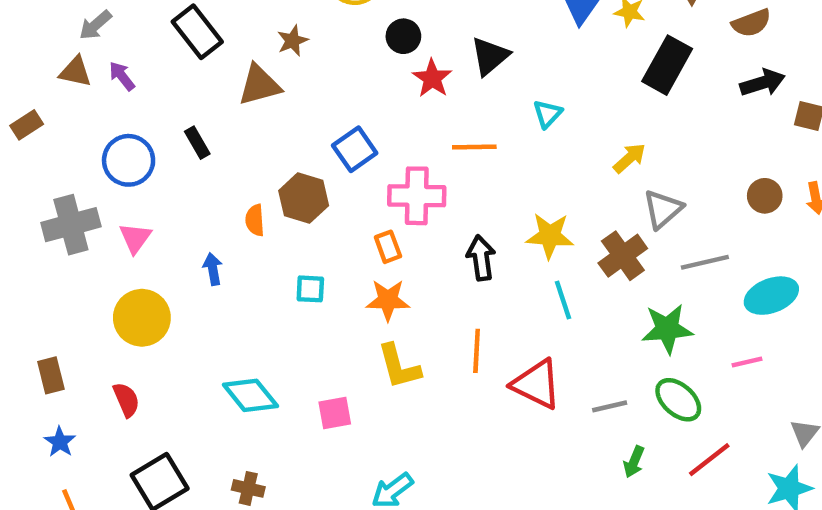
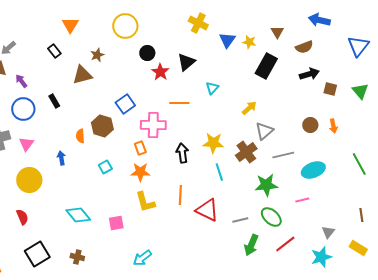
black rectangle: (197, 32) -> (54, 51), size x0.6
purple arrow: (122, 76) -> (21, 81), moved
cyan square: (310, 289) -> (105, 167), turned -32
green arrow: (634, 462) -> (251, 245), size x1.5

